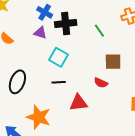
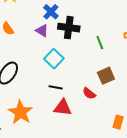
brown square: (113, 62) -> (106, 76), turned -36
black line: (59, 82) -> (56, 87), moved

